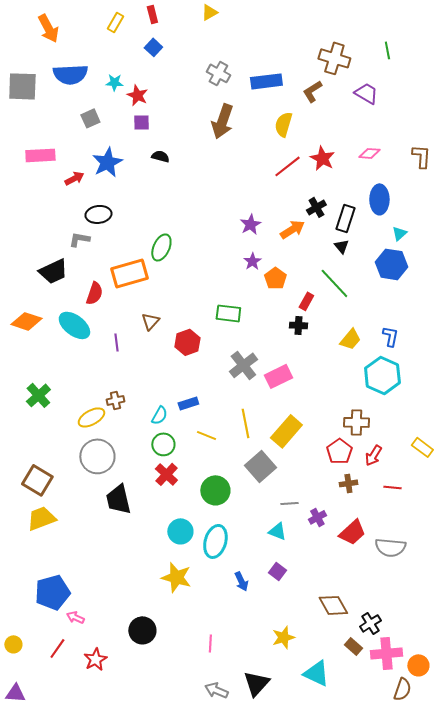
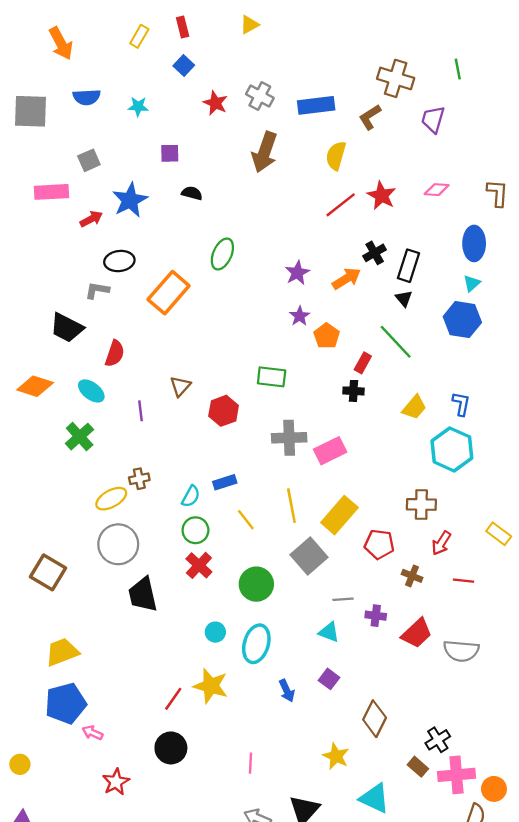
blue semicircle: (70, 74) -> (87, 97), size x0.7
purple trapezoid: (366, 93) -> (433, 119), turned -105
red star: (137, 95) -> (215, 103), moved
gray square: (90, 118) -> (89, 160), moved
blue ellipse: (379, 199) -> (474, 243), moved
green ellipse: (161, 247) -> (222, 254), moved
black trapezoid: (53, 271) -> (67, 328), turned 52
orange rectangle: (129, 273) -> (169, 293), moved, turned -33
cyan ellipse: (74, 325) -> (91, 391), size x0.7
gray cross: (243, 365) -> (289, 438), turned 36
green cross: (38, 395) -> (80, 437), moved
yellow line: (206, 435) -> (246, 520), turned 30
red pentagon: (339, 451) -> (379, 544), moved, turned -30
brown cross: (348, 483) -> (412, 576), turned 30
purple cross: (317, 517) -> (376, 616), turned 36
yellow trapezoid: (41, 518) -> (62, 652), moved
cyan circle: (180, 531) -> (215, 632), size x0.7
brown diamond: (333, 605) -> (375, 719), moved, turned 56
yellow star: (283, 637) -> (336, 756), turned -30
red line: (57, 648) -> (173, 699), moved

